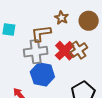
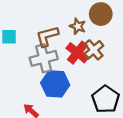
brown star: (61, 18) -> (78, 26), moved

